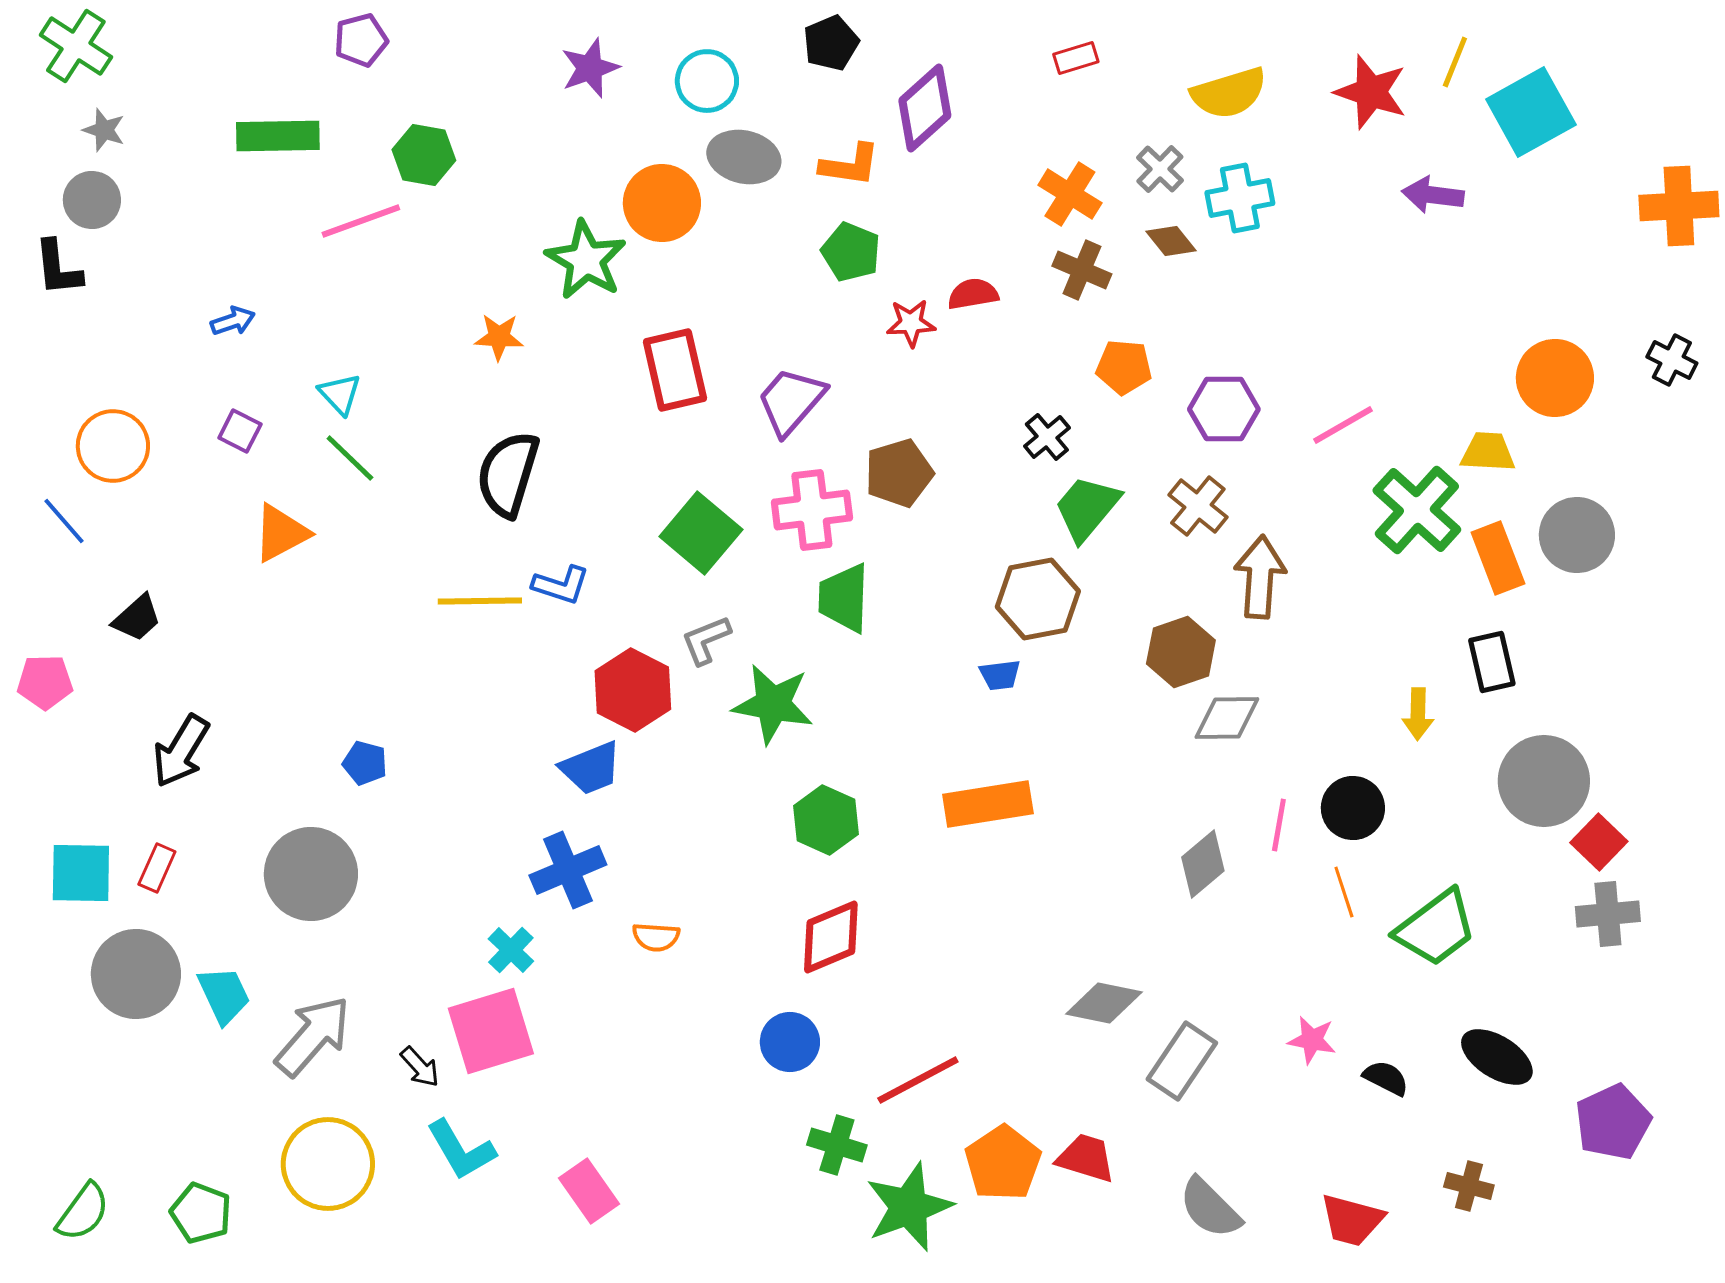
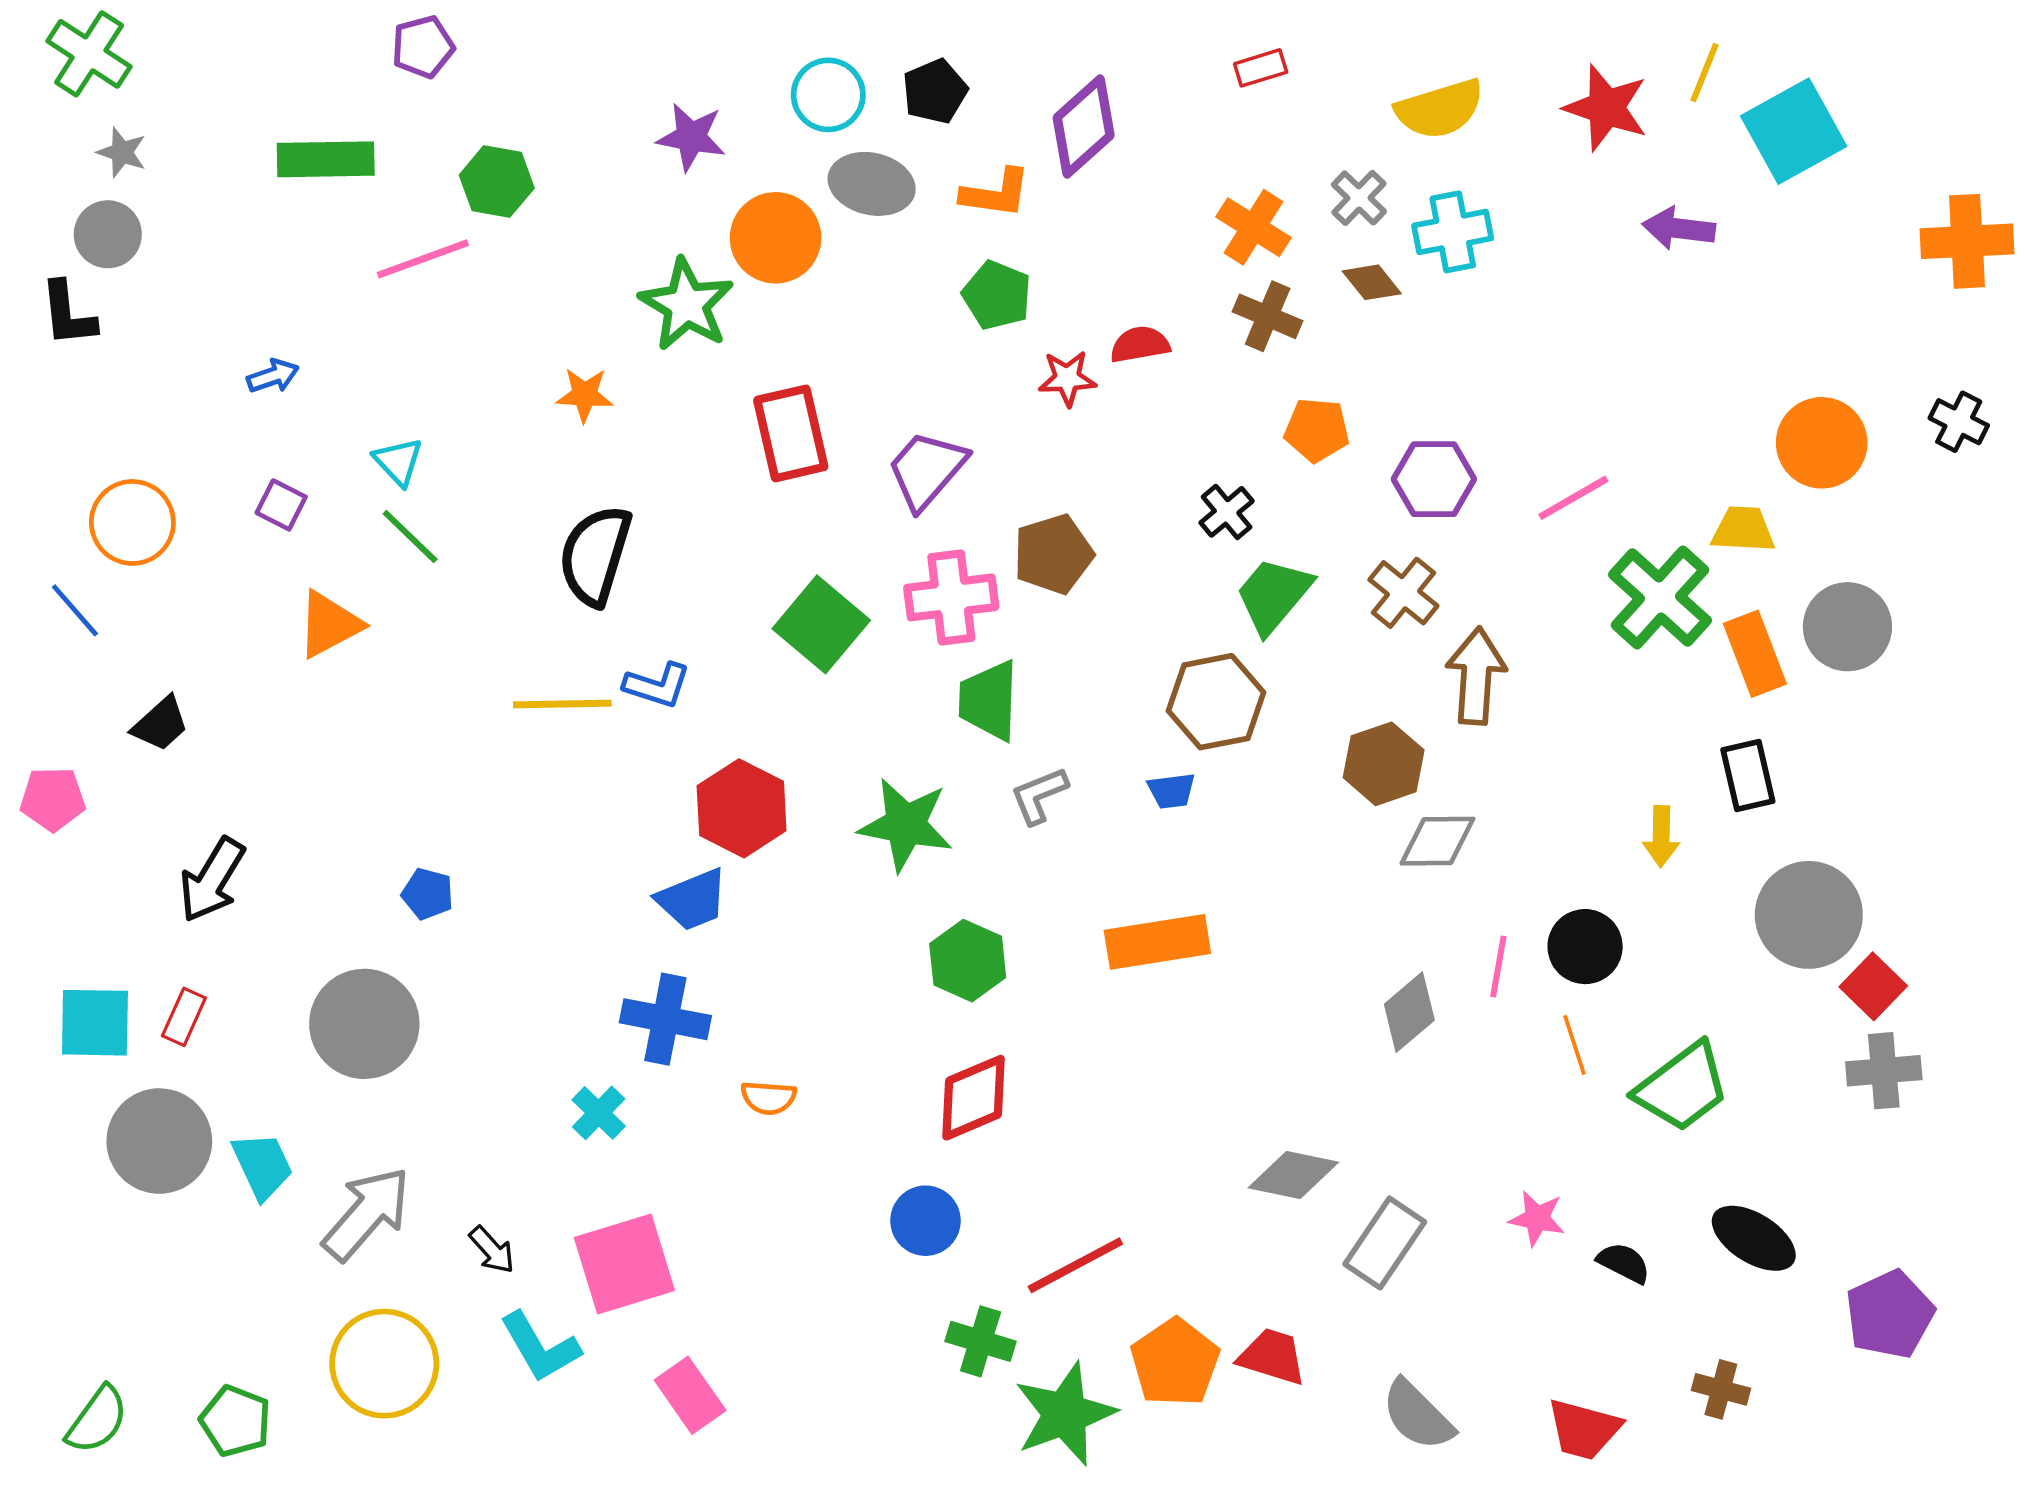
black pentagon: (831, 43) -> (935, 91), moved
purple star: (590, 68) -> (691, 137), moved, turned 30
gray L-shape: (706, 640) -> (1039, 795), moved
blue cross: (568, 870) -> (665, 1019), turned 34
pink square: (491, 1031) -> (624, 1264), moved

